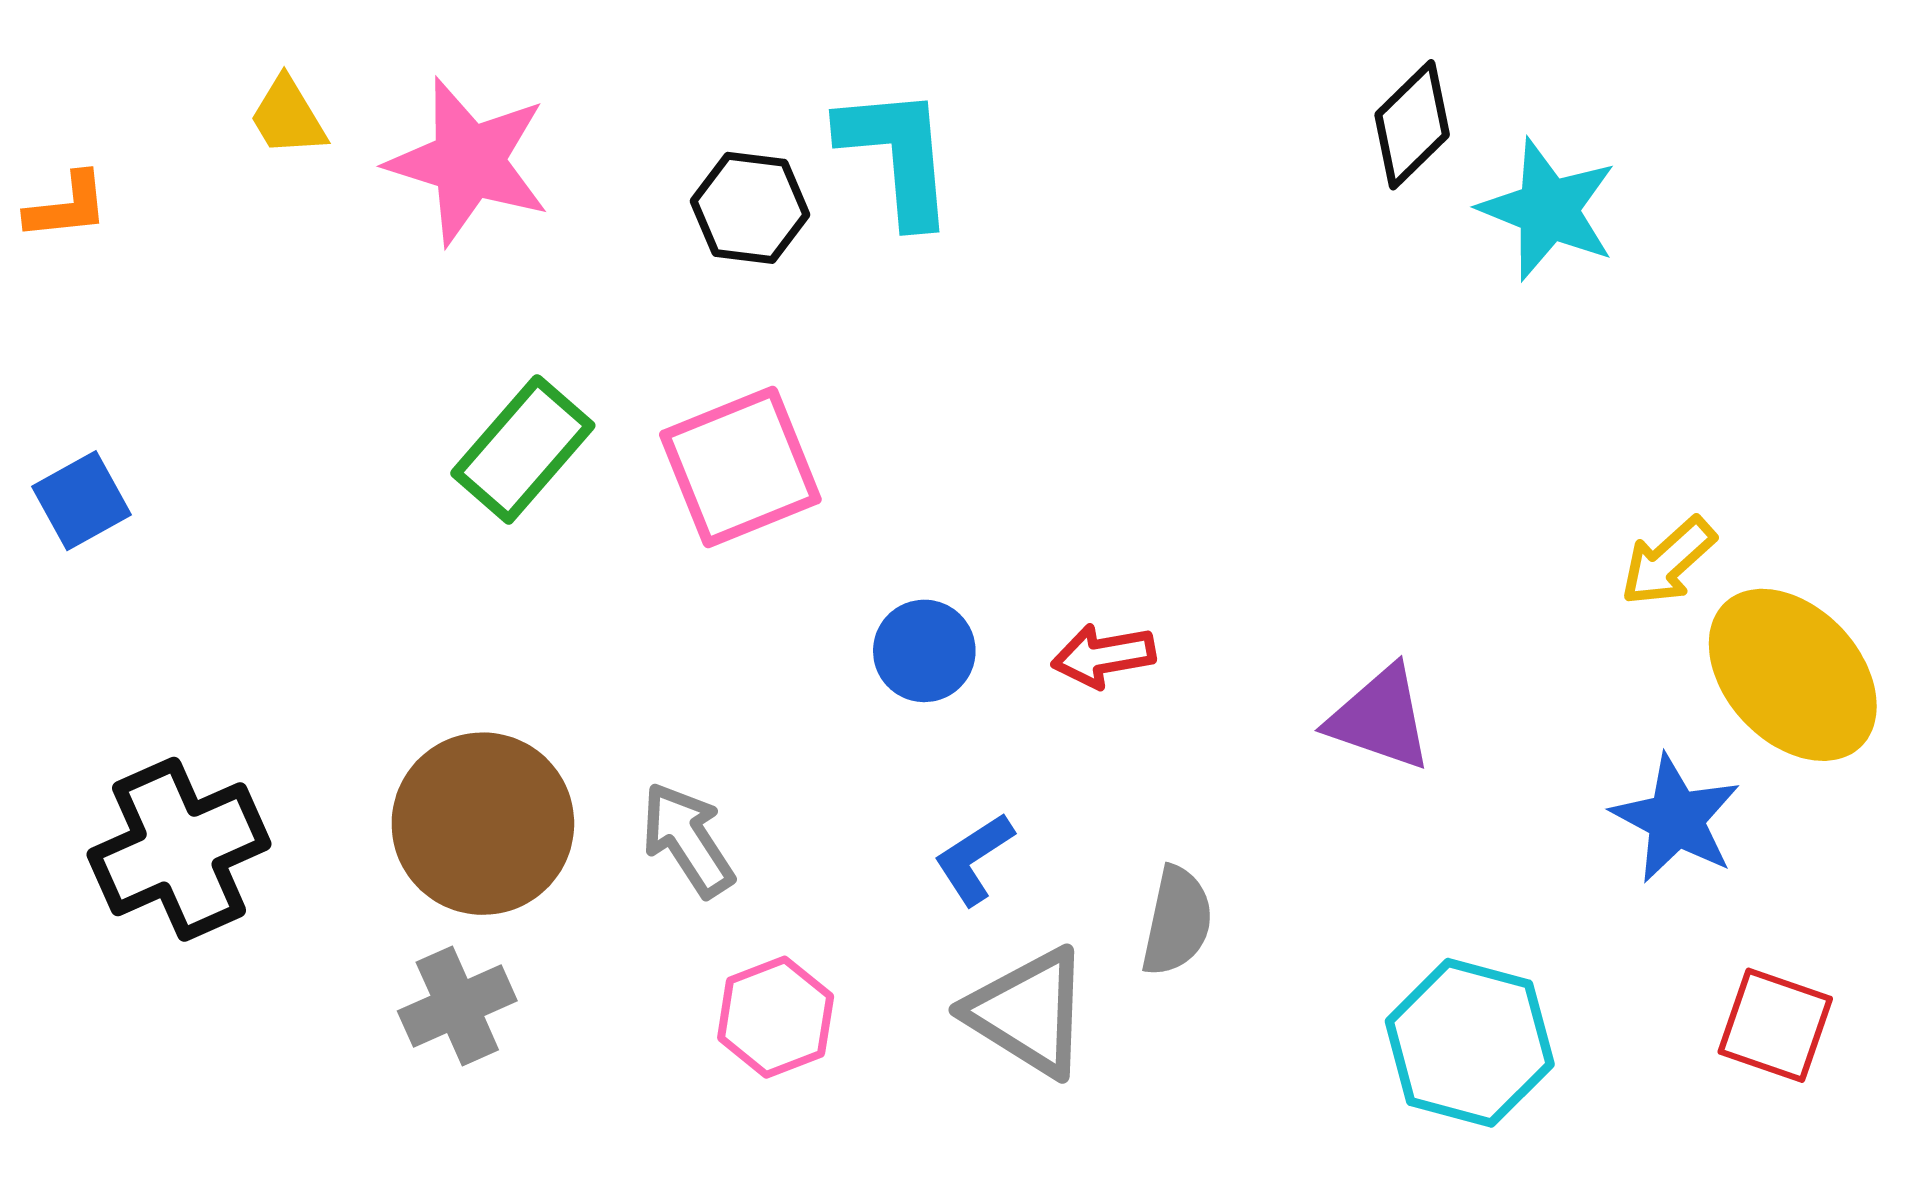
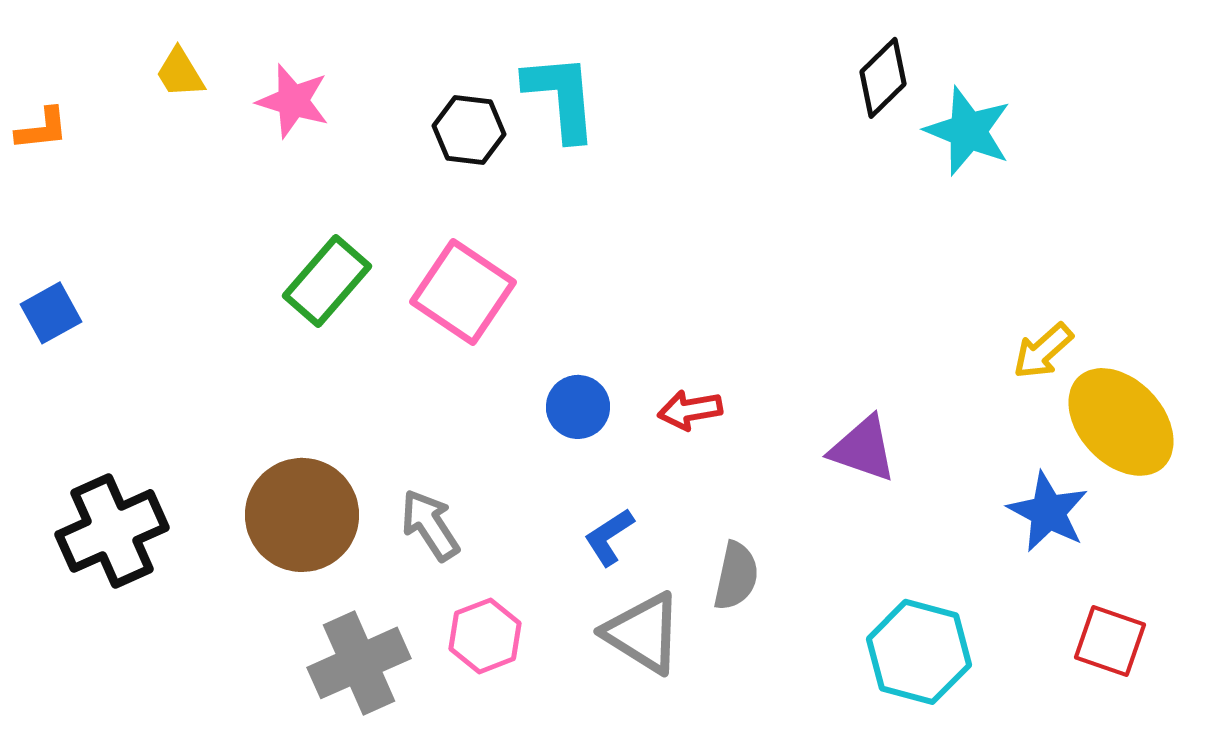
pink star: (469, 162) -> (293, 101), size x0.7
pink square: (740, 467) -> (463, 292), turned -34
gray cross: (457, 1006) -> (359, 663), moved, size x1.4

